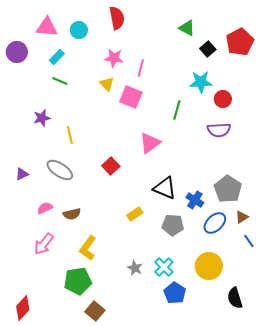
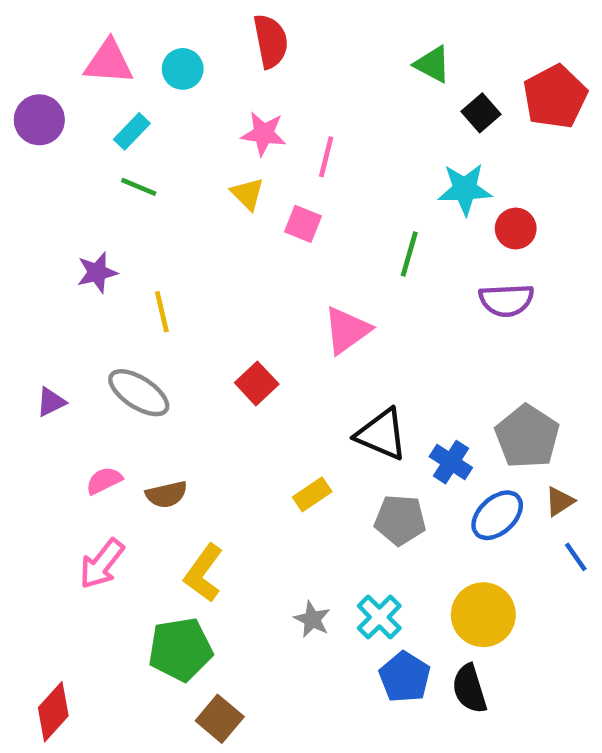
pink square: (131, 97) -> (303, 224), size x0.7
black semicircle: (235, 298) -> (469, 689), moved

